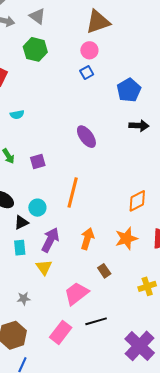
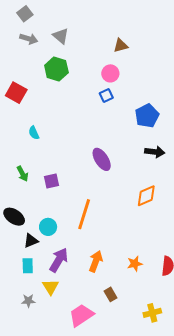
brown triangle: (98, 22) -> (121, 46), size x0.6
cyan semicircle: (17, 115) -> (34, 133), turned 72
orange diamond: (137, 201) -> (146, 196), moved
orange star: (126, 238) -> (135, 264), size x0.7
gray star: (24, 298) -> (28, 301), moved

